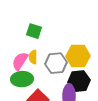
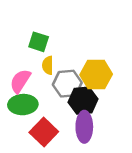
yellow semicircle: (33, 57) -> (48, 65), moved
black hexagon: (79, 81) -> (83, 101), moved

